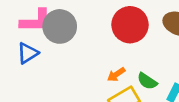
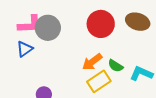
orange arrow: (116, 74) -> (92, 62), size x1.5

